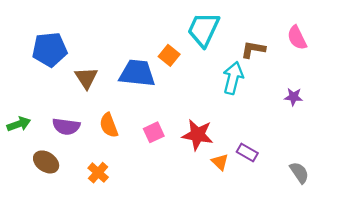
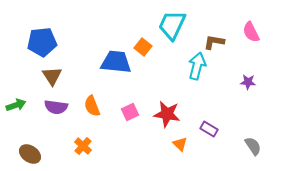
brown triangle: (86, 78) -> (52, 76), moved
brown ellipse: (46, 162) -> (30, 154), moved
orange triangle: (220, 162) -> (180, 144), moved

